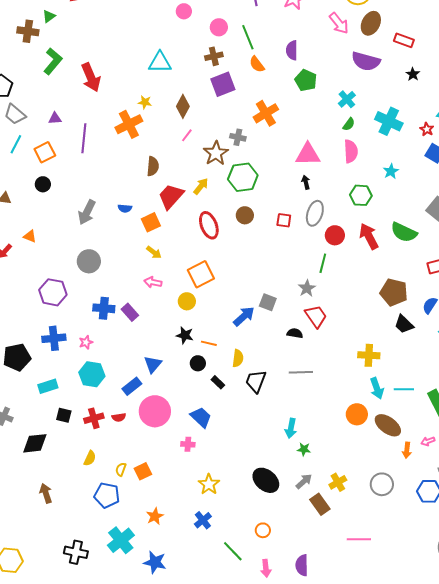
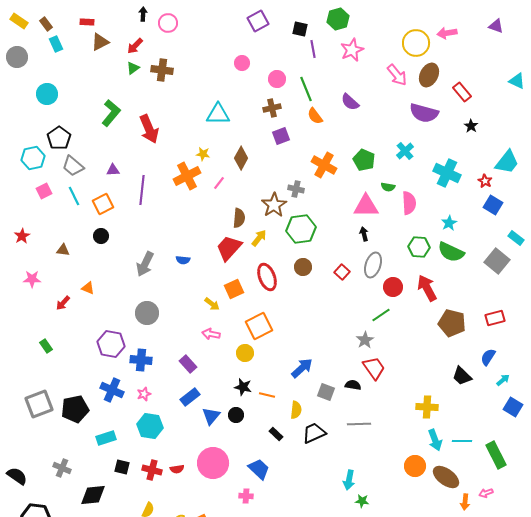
green triangle: (49, 16) -> (133, 68), moved
brown cross: (28, 31) -> (162, 70), moved
red rectangle: (404, 40) -> (462, 92), turned 30
purple semicircle: (292, 50) -> (350, 102), turned -48
green pentagon: (306, 80) -> (364, 160), moved
purple square: (223, 84) -> (281, 136), size x0.7
orange cross: (266, 113) -> (324, 165), turned -30
green semicircle: (349, 124) -> (388, 187), moved, turned 64
pink line: (187, 135) -> (219, 183), moved
cyan line: (16, 144) -> (74, 196), turned -54
brown semicircle: (153, 166) -> (239, 218), moved
red square: (284, 220) -> (342, 272), turned 35
orange square: (151, 222) -> (234, 289), moved
green semicircle: (404, 232) -> (451, 252), moved
green line: (323, 263) -> (381, 315), turned 42
brown pentagon: (394, 292) -> (452, 323), moved
gray square: (268, 302) -> (326, 392), moved
blue cross: (104, 308) -> (141, 360), moved
blue cross: (54, 338) -> (112, 390), turned 30
black circle: (198, 363) -> (236, 415), moved
black trapezoid: (256, 381) -> (314, 433), turned 45
blue rectangle: (132, 386) -> (190, 397), moved
red cross: (94, 418) -> (152, 470), turned 30

